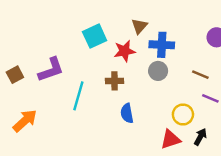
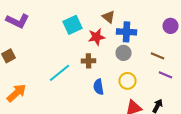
brown triangle: (139, 26) -> (108, 17), turned -32
purple L-shape: (51, 70) -> (18, 21), moved, turned 45
cyan line: (78, 96) -> (60, 73), turned 35
yellow circle: (183, 114) -> (128, 81), moved

